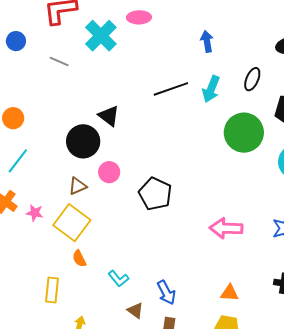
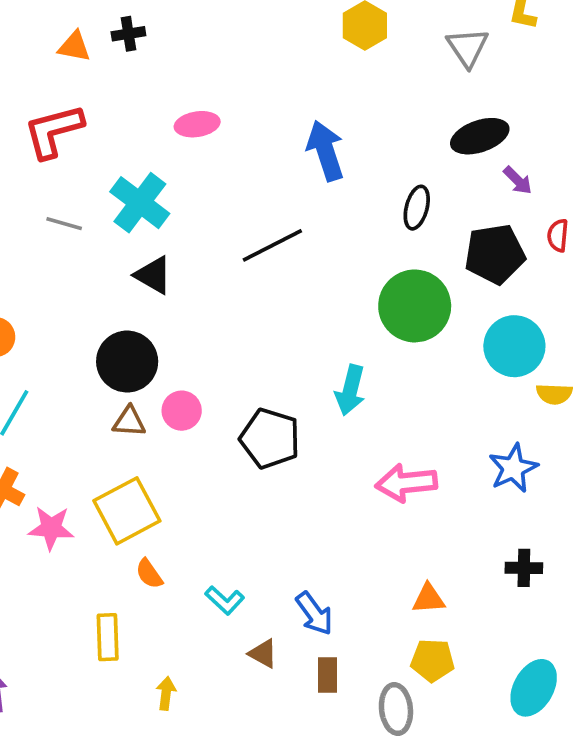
cyan cross: (101, 36) -> (140, 203), moved
blue arrow: (207, 41) -> (326, 151), size x1.5
cyan arrow: (211, 89) -> (350, 390), moved
black triangle: (109, 116) -> (153, 275), moved
brown triangle: (78, 186) -> (129, 422), moved, turned 36
pink star: (35, 213) -> (51, 528), moved, size x1.4
yellow square: (72, 223) -> (127, 511), turned 33

